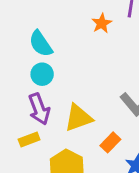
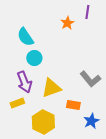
cyan circle: (42, 74) -> (34, 58), moved
orange rectangle: (110, 142) -> (73, 105), turned 56

